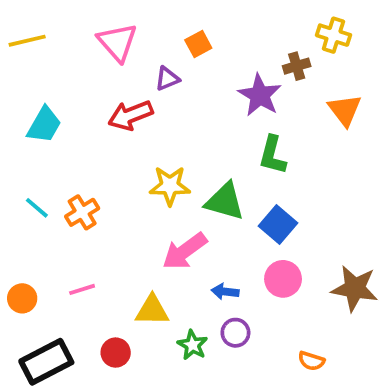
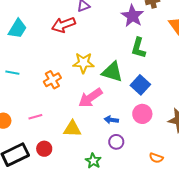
cyan line: (37, 208) -> (12, 73), turned -32
orange cross: (82, 212) -> (52, 80), moved
green star: (193, 345) -> (93, 161), moved
red circle: (116, 353) -> (44, 149), moved

